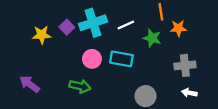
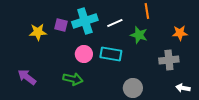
purple square: (67, 27) -> (61, 25), turned -32
orange star: (178, 28) -> (180, 33), moved
white arrow: (189, 93) -> (183, 88), moved

